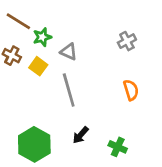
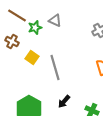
gray triangle: (69, 52) -> (55, 20), moved
yellow square: (38, 66) -> (32, 58), moved

